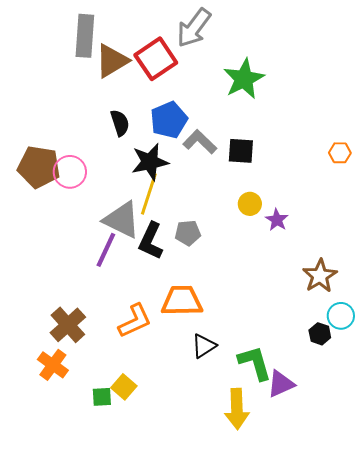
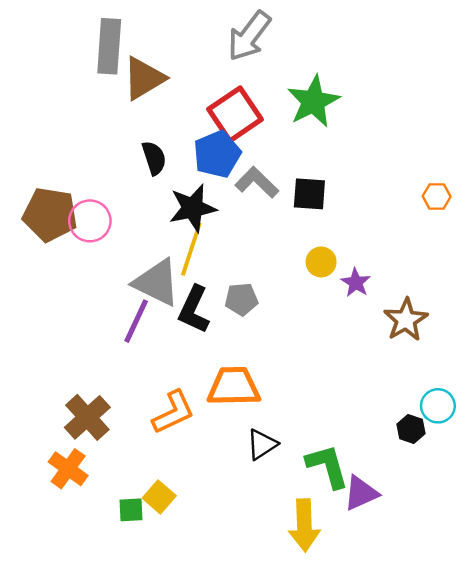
red square: (156, 59) -> (235, 114), moved
brown star: (320, 276) -> (406, 320), moved

